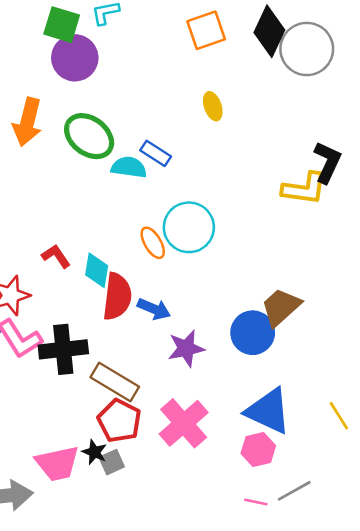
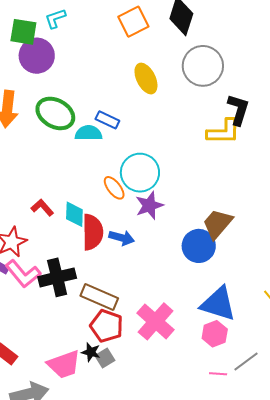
gray circle: (307, 49) -> (203, 66), moved
yellow ellipse: (213, 106) -> (146, 79), size x1.4
purple star: (186, 348) -> (149, 205), moved

